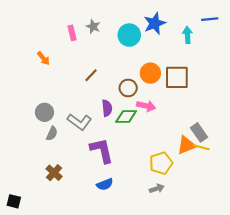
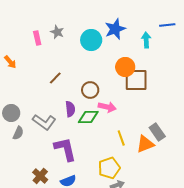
orange circle: (150, 73) -> (125, 67), moved
yellow line: (201, 147) -> (121, 138), moved, turned 56
yellow pentagon: (161, 163) -> (109, 168), moved
brown cross: (54, 173) -> (40, 176), moved

